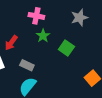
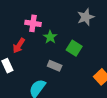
pink cross: (36, 16) -> (33, 23), moved
gray rectangle: (27, 65) -> (55, 66), moved

